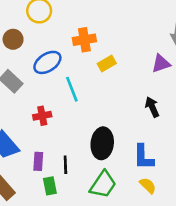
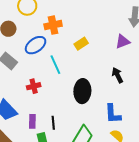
orange cross: (84, 40) -> (53, 25), moved
black ellipse: (102, 143) -> (82, 91), moved

